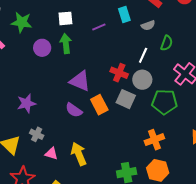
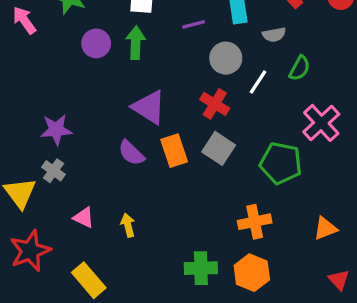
gray circle: (142, 80) -> (226, 58), moved
gray cross: (37, 134) -> (54, 171), moved
yellow arrow: (79, 154) -> (128, 225), size x0.6

